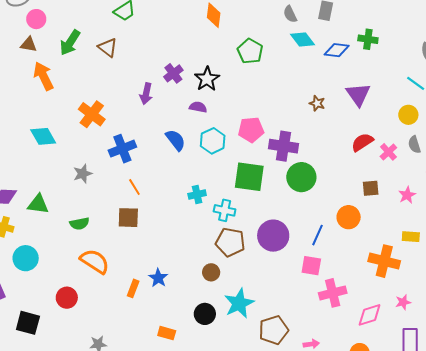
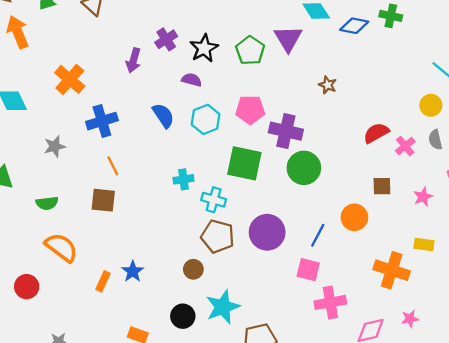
green pentagon: (250, 51) -> (250, 51), moved
purple triangle: (358, 95) -> (288, 39), moved

